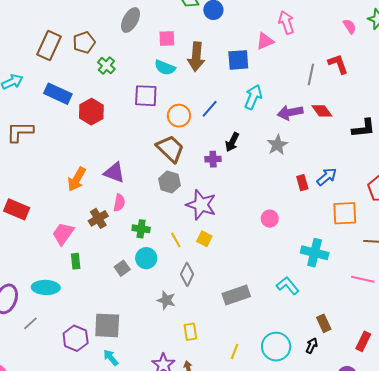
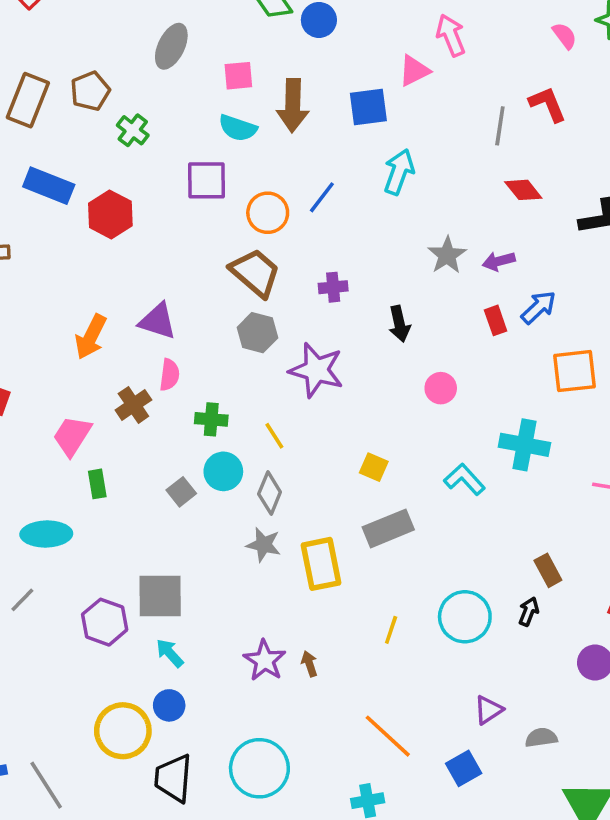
purple arrow: (290, 113) -> (499, 261), moved, size x0.7
black arrow: (232, 142) -> (399, 324), moved, turned -36
yellow square: (204, 239) -> (374, 467), moved
gray diamond: (187, 274) -> (270, 493), moved
cyan L-shape: (288, 286) -> (464, 479), moved
yellow rectangle: (190, 332) -> (321, 564), moved, size x1.6

